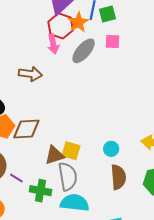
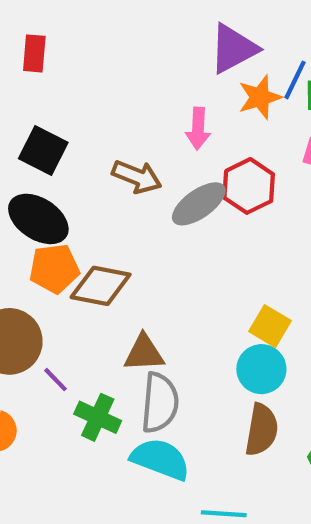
red hexagon: (61, 26) -> (249, 186), moved
gray ellipse: (84, 51) -> (199, 204), moved
cyan circle: (111, 149) -> (261, 369), size x1.5
yellow square: (71, 151) -> (270, 326), moved

